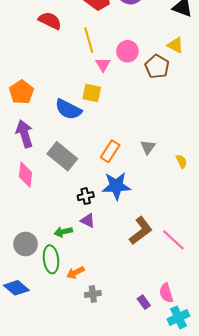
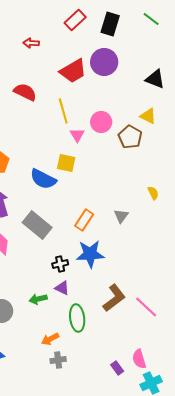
yellow semicircle: (182, 161) -> (153, 193), moved
green ellipse: (51, 259) -> (77, 318), moved
gray cross: (93, 294) -> (58, 360), moved

